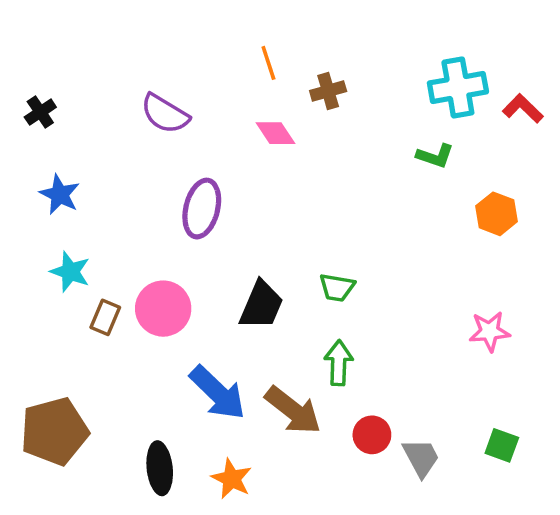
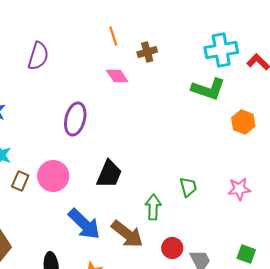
purple semicircle: (165, 114) -> (38, 56), moved, turned -104
green L-shape: (435, 156) -> (208, 89), size x1.6
green trapezoid: (337, 287) -> (188, 187), moved, turned -115

